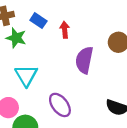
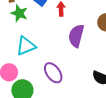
cyan triangle: (26, 75) -> (26, 46), turned 35

